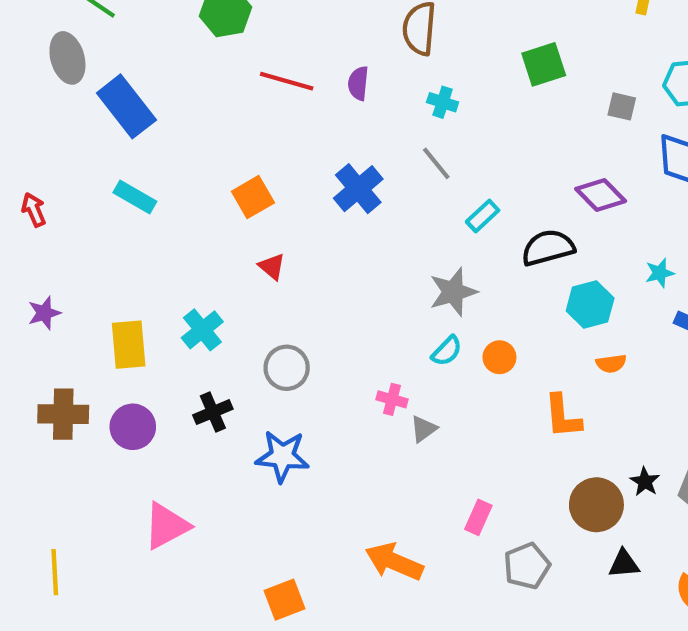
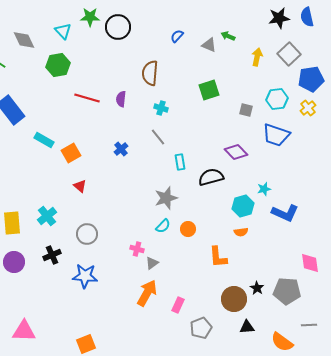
blue cross: (358, 189) -> (121, 149), size x0.6
cyan rectangle: (135, 197) -> (44, 140), moved
cyan rectangle: (483, 216) -> (180, 162), turned -56
cyan hexagon: (590, 305) -> (243, 206), moved
pink triangle: (166, 526) -> (24, 331), moved, turned 30
orange arrow: (394, 562) -> (147, 293), moved, turned 96

